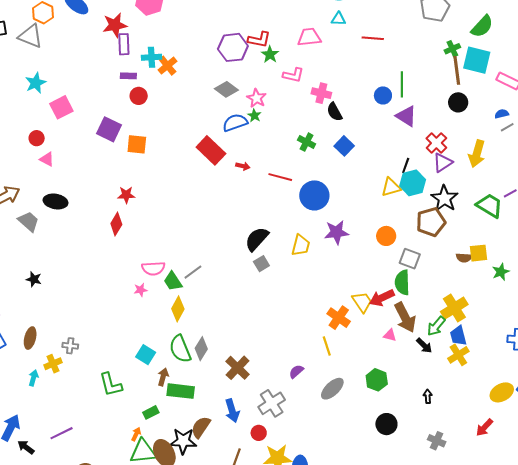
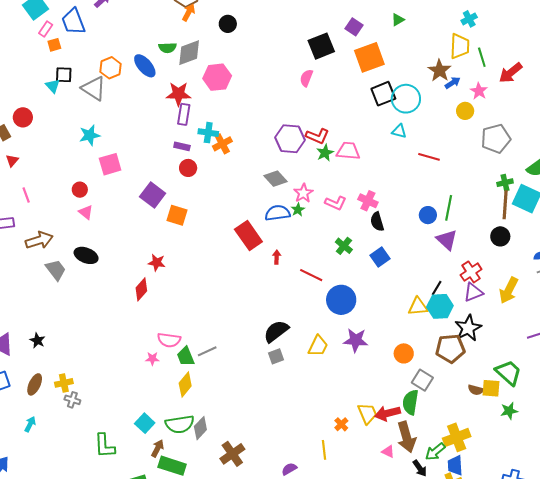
pink trapezoid: (309, 37) -> (348, 151), moved
pink L-shape: (293, 75) -> (336, 203), moved
red arrow: (243, 166) -> (277, 257), turned -112
green trapezoid: (489, 206) -> (508, 373), moved
black star: (34, 279) -> (37, 340), moved
orange cross: (339, 318) -> (341, 424), size x0.6
green semicircle: (180, 349) -> (180, 424), turned -88
yellow cross: (53, 364) -> (64, 383), moved

